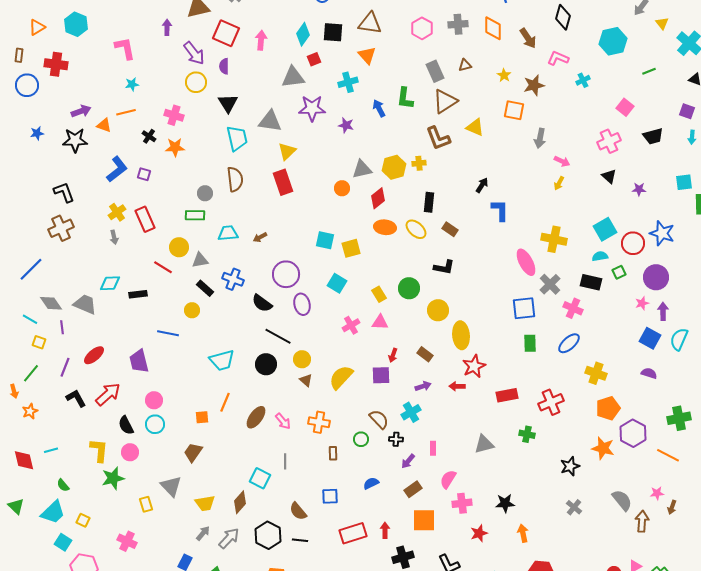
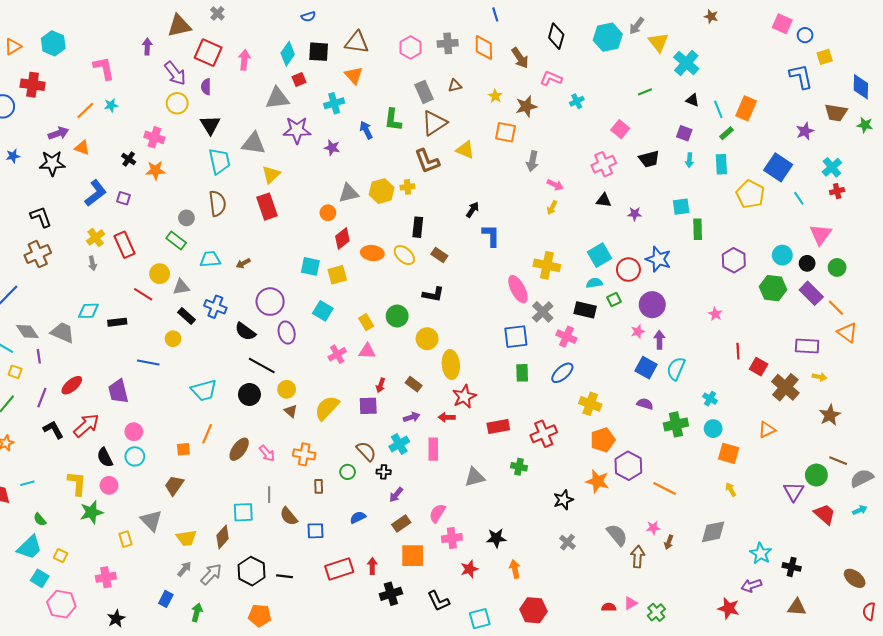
yellow triangle: (662, 23) -> (658, 42), size x1.5
cyan hexagon: (613, 41) -> (608, 37), moved
orange line: (126, 112) -> (85, 110), moved, turned -30
black triangle: (609, 176) -> (604, 200), turned -35
red diamond: (378, 198) -> (342, 239), moved
green rectangle: (195, 215) -> (176, 241), turned 36
green cross: (679, 418) -> (676, 424), moved
pink rectangle: (433, 448) -> (433, 449), moved, size x1.5
cyan square: (260, 478) -> (243, 512), turned -30
brown semicircle: (298, 511) -> (289, 516), moved
pink cross: (127, 541) -> (106, 577), turned -36

